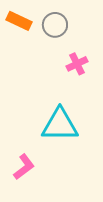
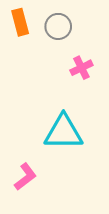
orange rectangle: (19, 21) -> (20, 22), turned 50

